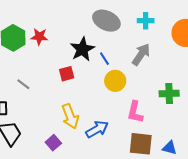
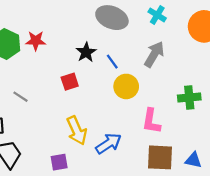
cyan cross: (146, 21) -> (157, 15), turned 35
black star: (82, 49) -> (86, 52), size x0.7
purple square: (53, 143) -> (59, 162), turned 35

